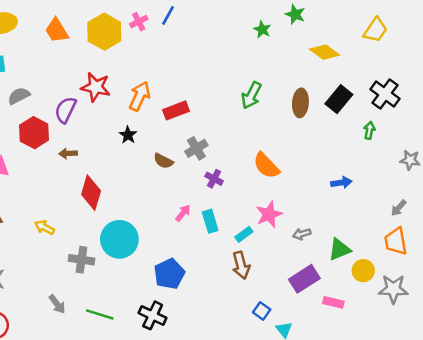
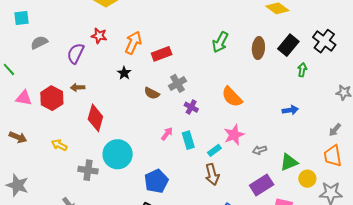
red star: (96, 87) -> (99, 36), size x0.7
green arrow: (369, 130) -> (302, 70), moved
red hexagon: (34, 133) -> (52, 98), moved

